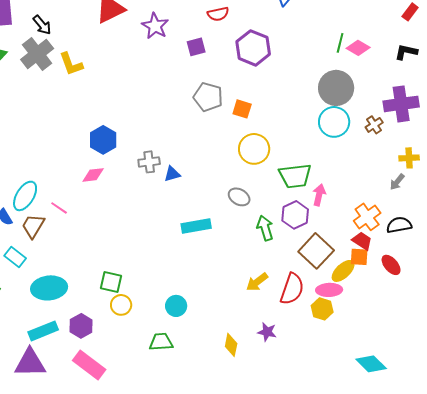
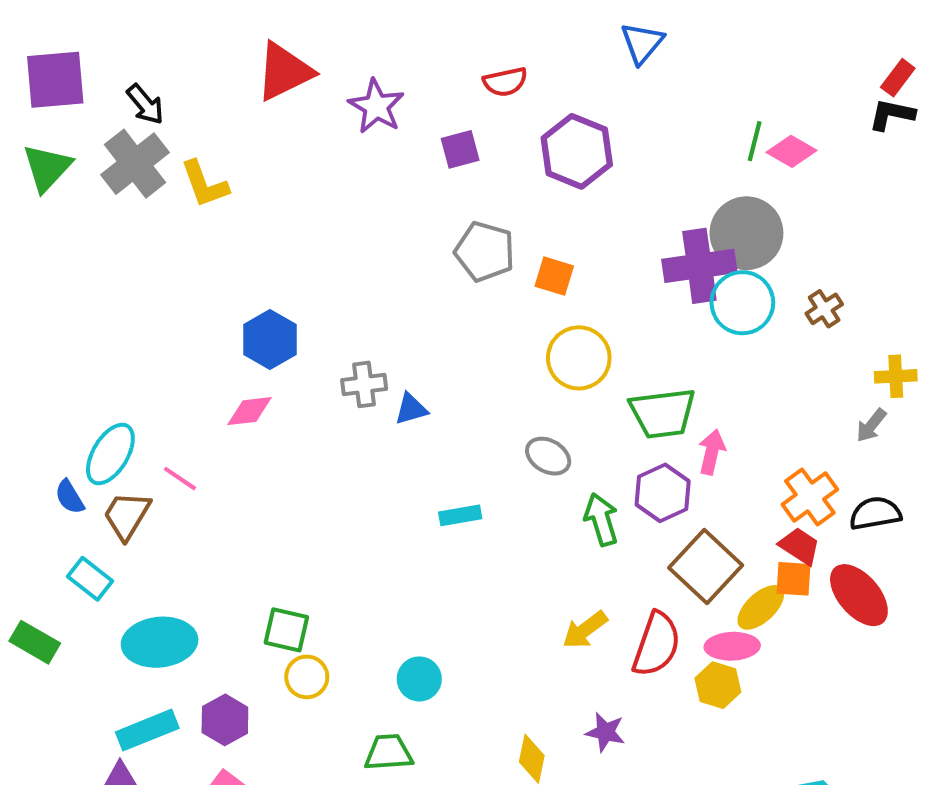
black L-shape: (406, 52) -> (892, 115), moved
purple cross: (401, 104) -> (699, 266), moved
cyan rectangle: (196, 226) -> (460, 515), size x0.7
red ellipse: (391, 265) -> (859, 595), size x1.5

